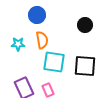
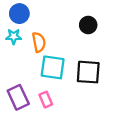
blue circle: (37, 15) -> (19, 14), moved
cyan star: (18, 44) -> (14, 36), moved

